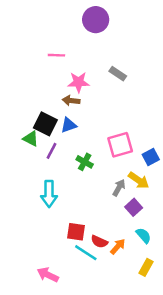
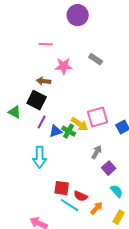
brown arrow: (71, 101) -> (44, 81), moved
blue triangle: (69, 125) -> (56, 131), moved
green triangle: (31, 139) -> (15, 112), moved
yellow arrow: (139, 180) -> (80, 124), moved
orange arrow: (118, 247) -> (97, 208), moved

